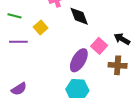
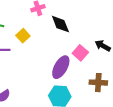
brown cross: (118, 65) -> (98, 83), moved

